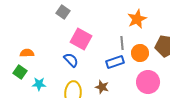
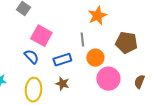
orange circle: (140, 53) -> (95, 58), moved
blue rectangle: (115, 62) -> (62, 60), moved

